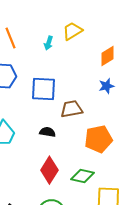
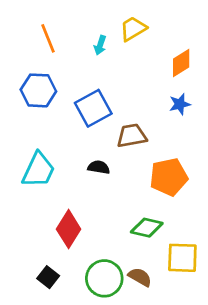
blue square: (43, 89) -> (93, 108), turned -32
red diamond: (49, 170) -> (69, 229), moved

